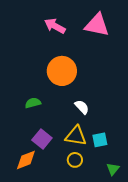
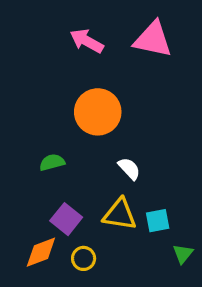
yellow circle: (75, 160) -> (84, 258), moved
green triangle: (113, 169) -> (183, 254), moved

